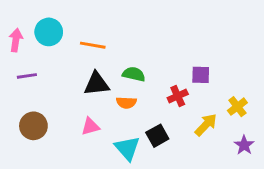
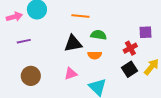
pink arrow: (16, 40) -> (14, 17), turned 70
orange line: (93, 45) -> (80, 16), moved
black square: (157, 136) -> (130, 69), moved

